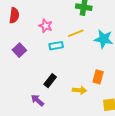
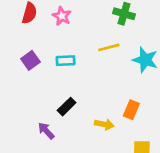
pink star: (46, 26) -> (62, 16), moved
cyan rectangle: (56, 46) -> (66, 61), moved

